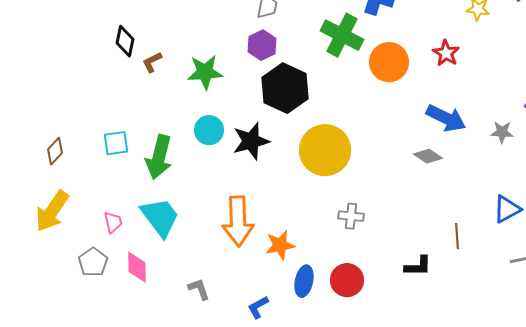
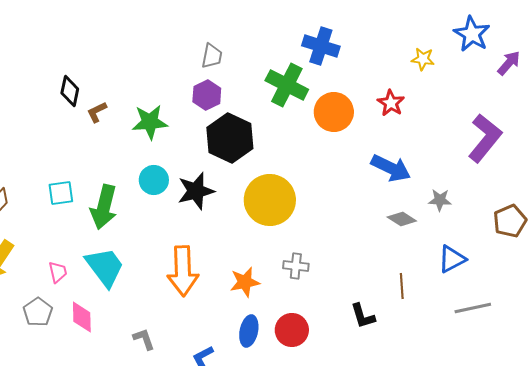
gray star: (502, 132) -> (440, 200), moved
gray diamond: (428, 156) -> (402, 219), moved
orange star: (280, 245) -> (245, 282), moved
black L-shape: (418, 266) -> (363, 316), turned 72

